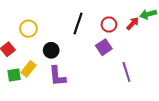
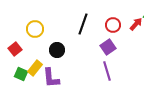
purple line: (126, 72) -> (107, 71), moved
green square: (14, 75) -> (21, 74), turned 32
purple L-shape: (57, 76) -> (51, 78), moved

